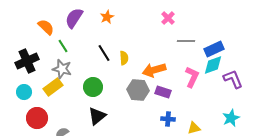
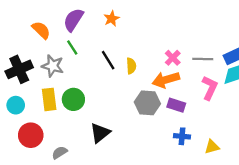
pink cross: (168, 18) -> (173, 58), moved
gray line: (186, 41) -> (203, 59), moved
green line: (63, 46) -> (72, 47), moved
gray star: (62, 69) -> (53, 66), moved
yellow rectangle: (53, 87) -> (49, 99), turned -60
green circle: (93, 87) -> (73, 99), moved

